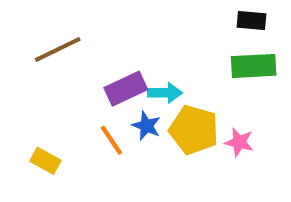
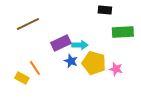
black rectangle: (252, 21) -> (105, 10), moved
orange line: (111, 140) -> (35, 68), moved

